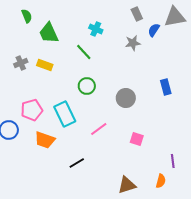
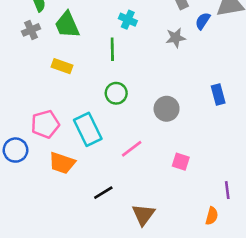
green line: (84, 52) -> (112, 49), turned 42
gray cross: (21, 63) -> (31, 30), moved
brown triangle: (127, 185) -> (143, 215), moved, turned -36

